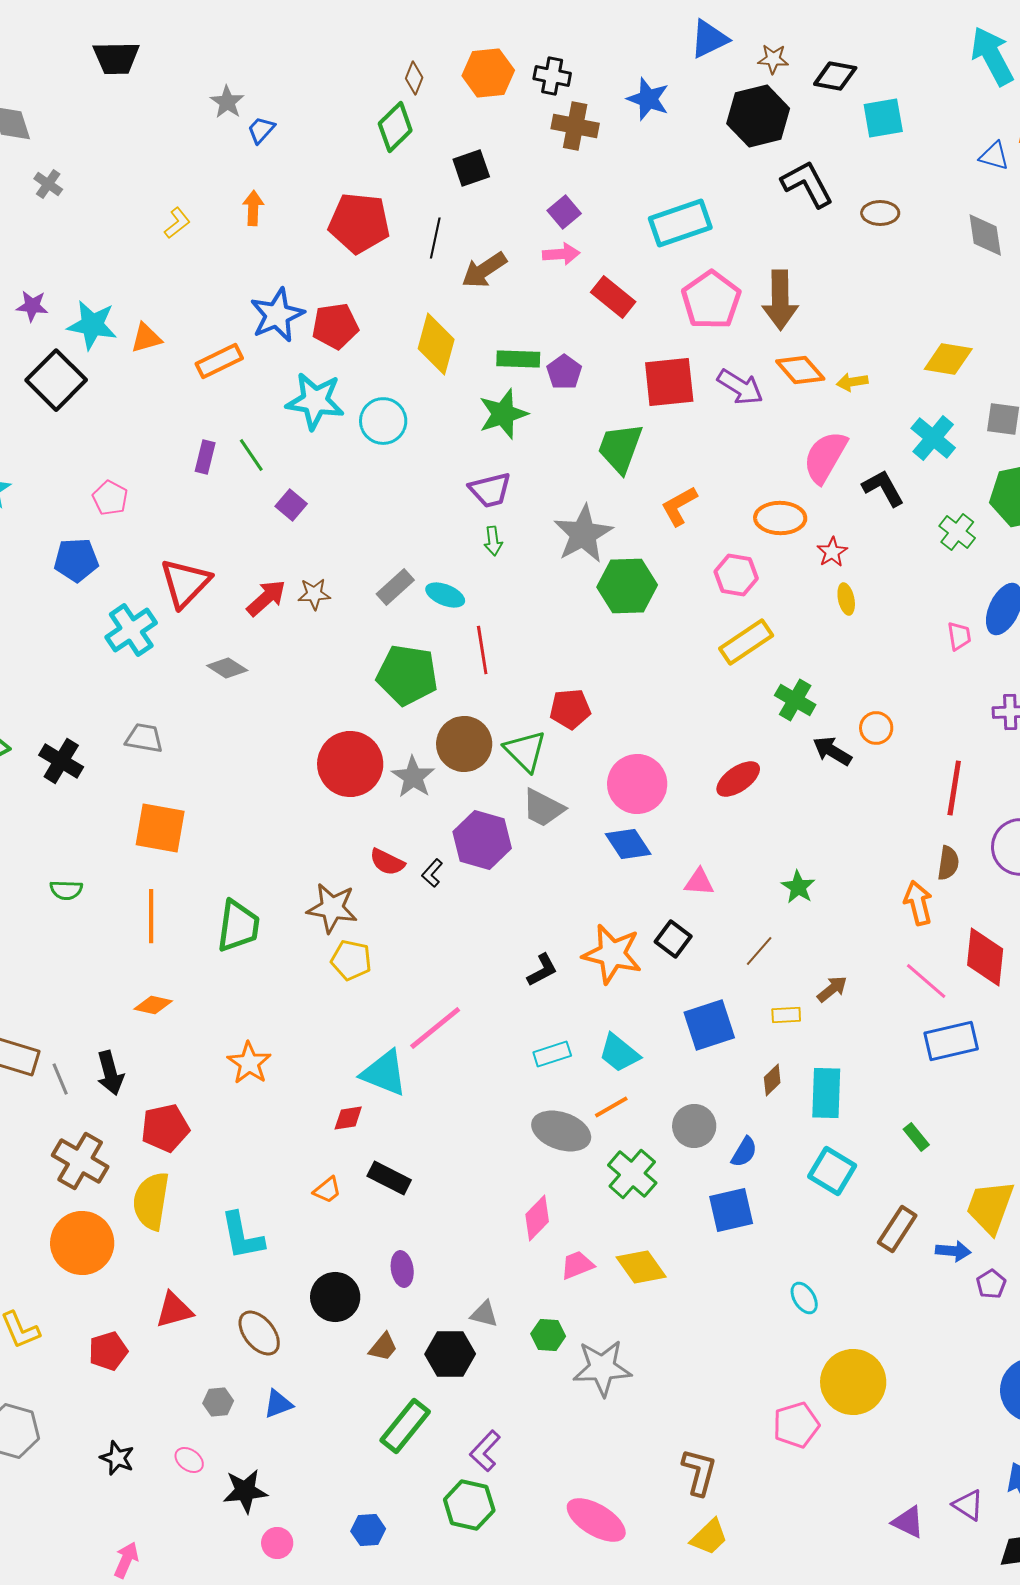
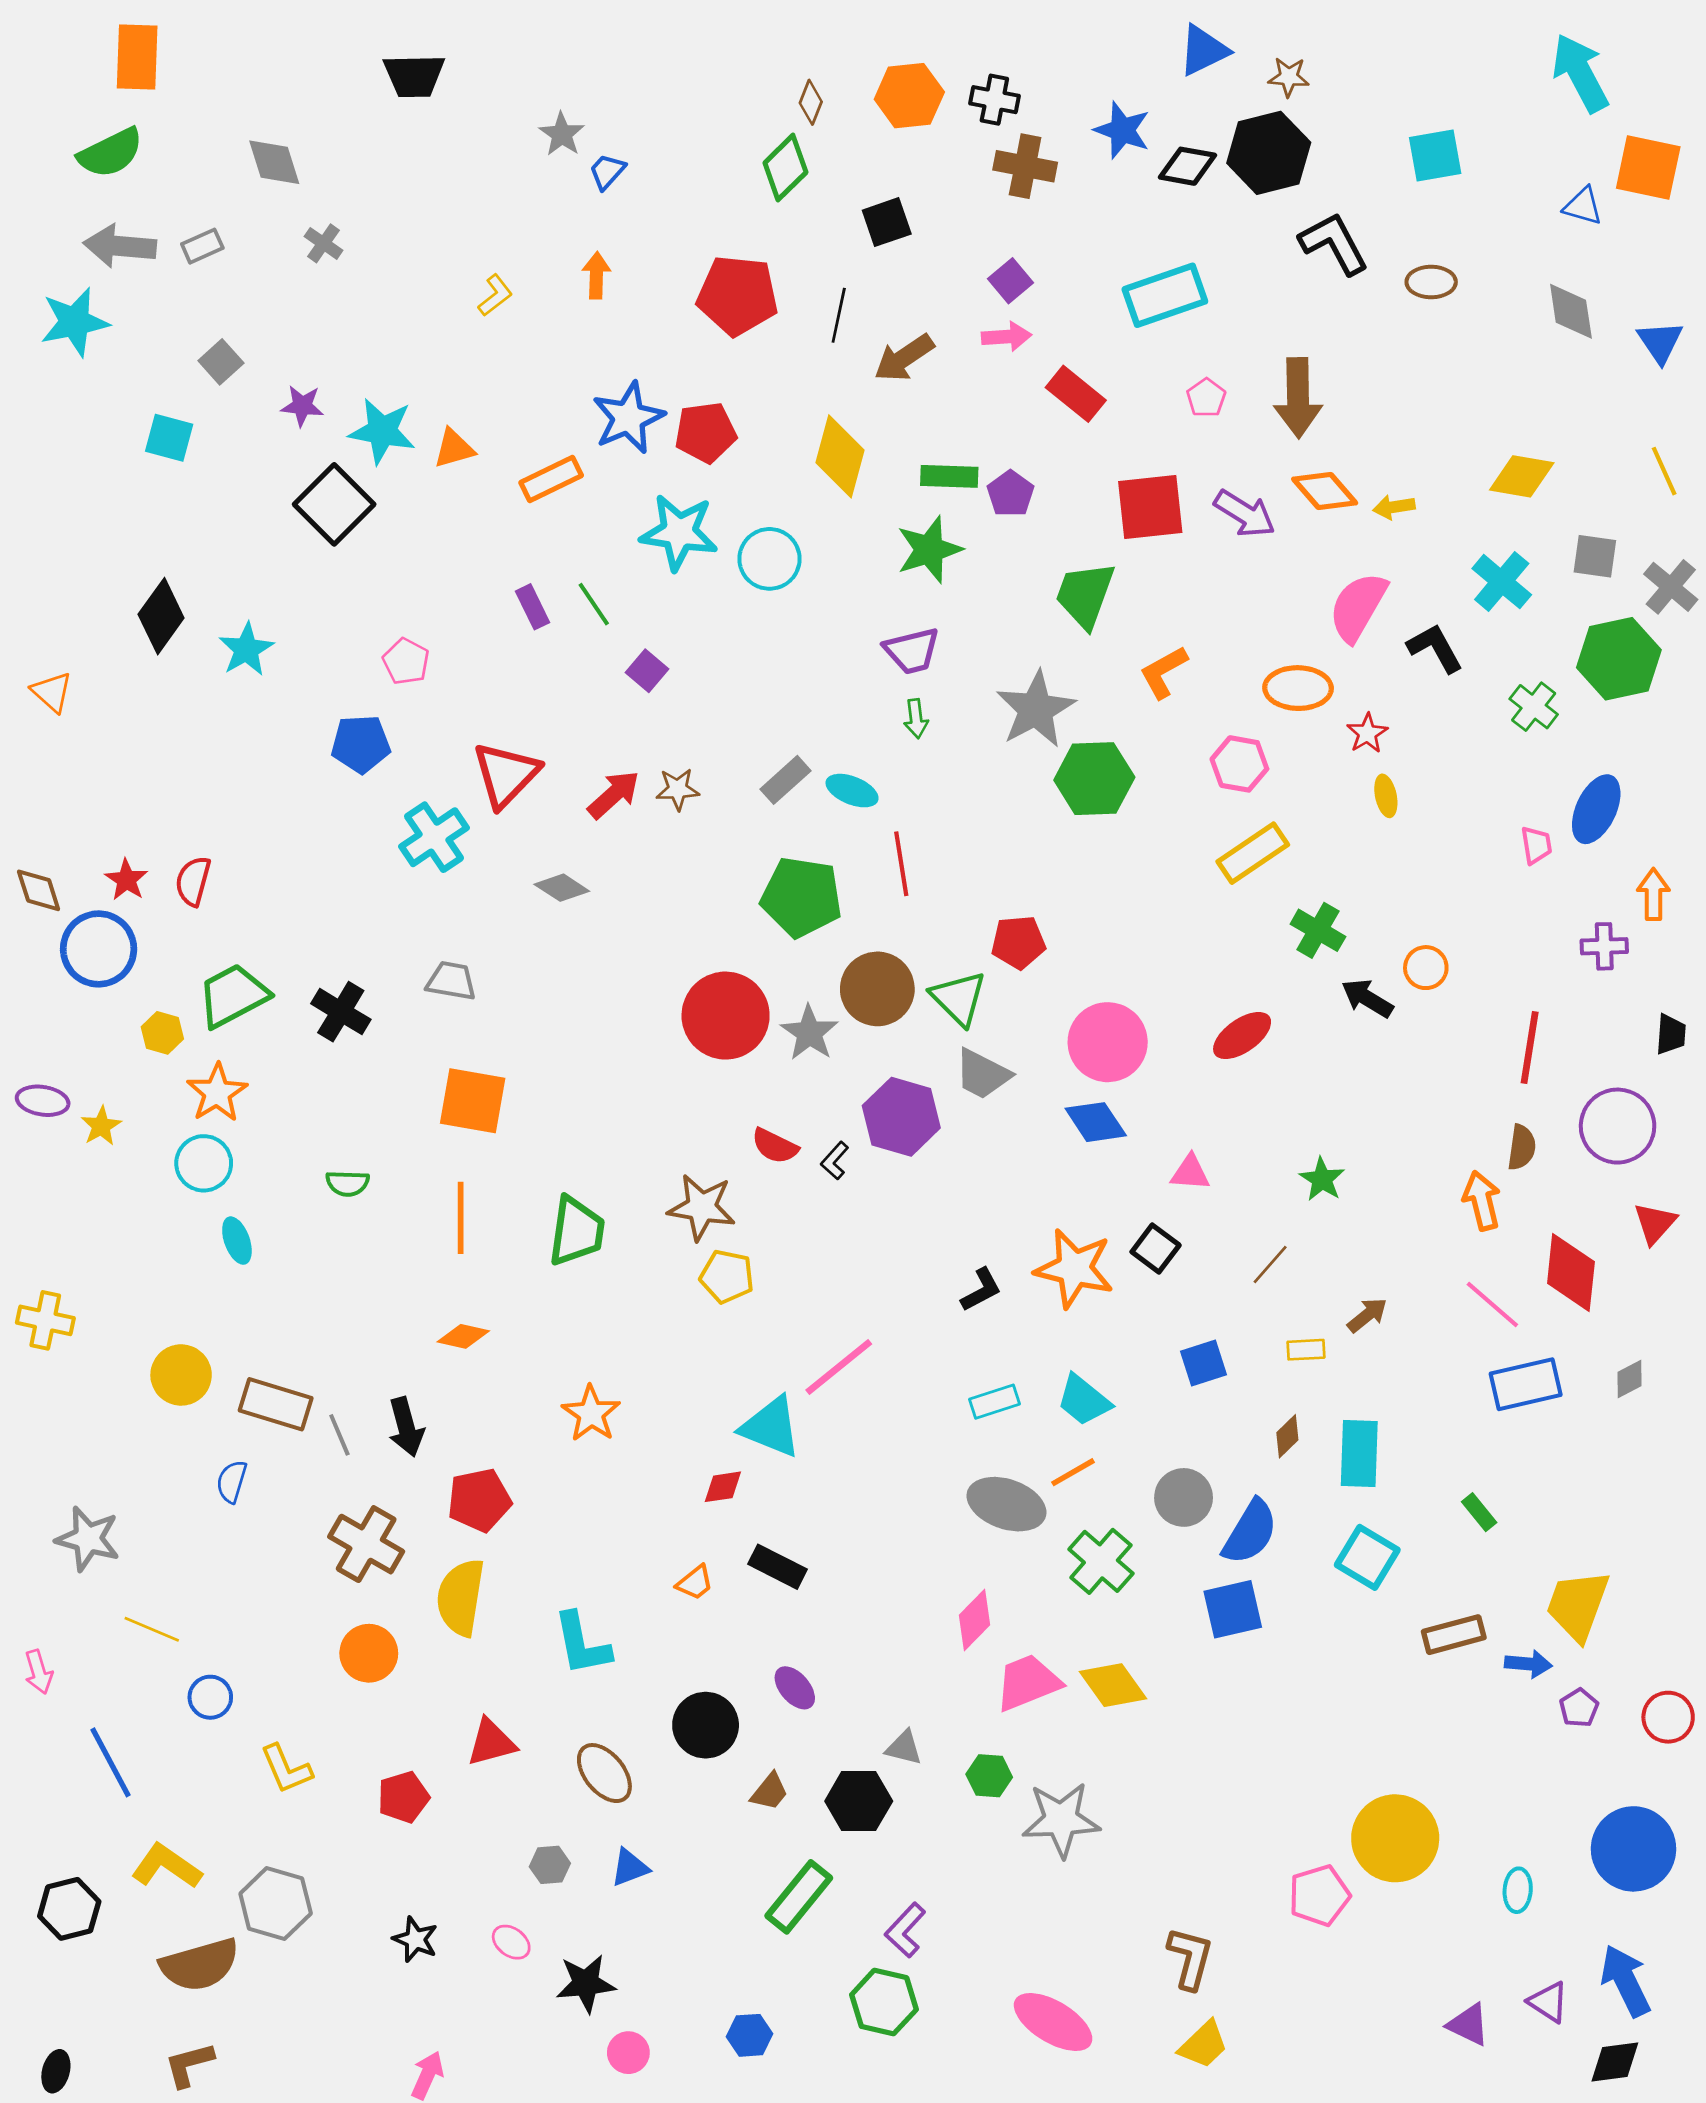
black diamond: (835, 76) -> (1188, 166), moved
pink pentagon: (711, 300) -> (1206, 398), size x0.5
purple rectangle: (205, 457) -> (533, 607), turned -40
blue square: (709, 1025) -> (1203, 1363), size x0.7
blue semicircle: (744, 1152) -> (1250, 1532), size x1.6
brown rectangle: (897, 1229) -> (1454, 1635), turned 42
orange circle: (82, 1243) -> (369, 1653), size x0.7
pink trapezoid: (577, 1265) -> (1028, 1683), size x1.5
purple ellipse: (402, 1269) -> (795, 1688), turned -32
cyan ellipse: (804, 1298) -> (1518, 1890), moved, turned 36

